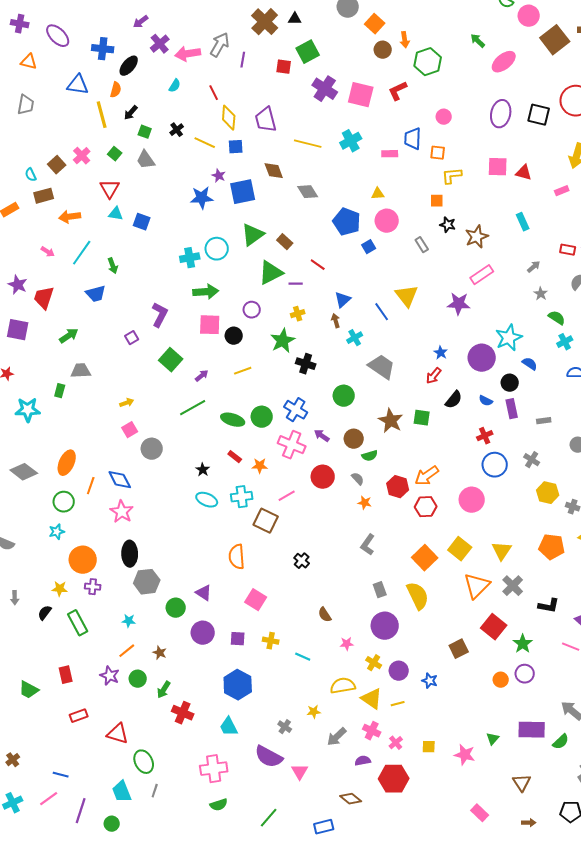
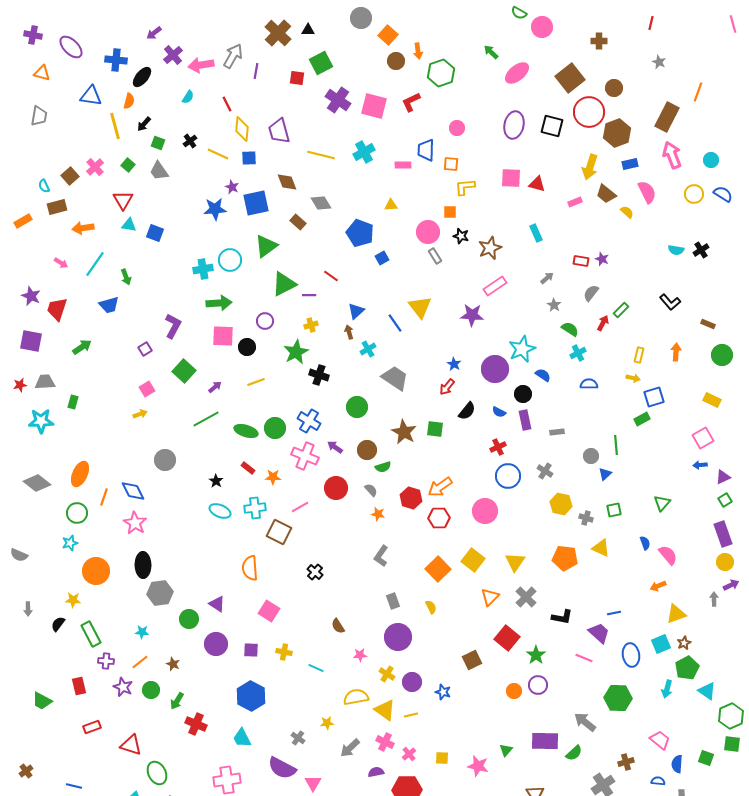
brown square: (555, 40) -> (570, 78), moved
pink circle: (387, 221) -> (428, 232), moved
brown rectangle: (285, 242) -> (298, 222), moved
gray trapezoid: (81, 371) -> (45, 382), moved
pink square: (130, 430) -> (147, 389), moved
orange triangle: (477, 586) -> (490, 597), size x0.7
purple cross: (93, 587) -> (106, 661), moved
yellow semicircle: (418, 596) -> (431, 607), size x0.5

